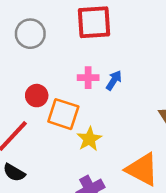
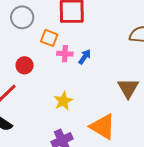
orange square: (63, 114) -> (49, 38), moved, size x0.7

